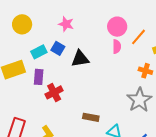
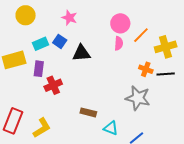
gray star: (139, 100) -> (138, 98), turned -30

